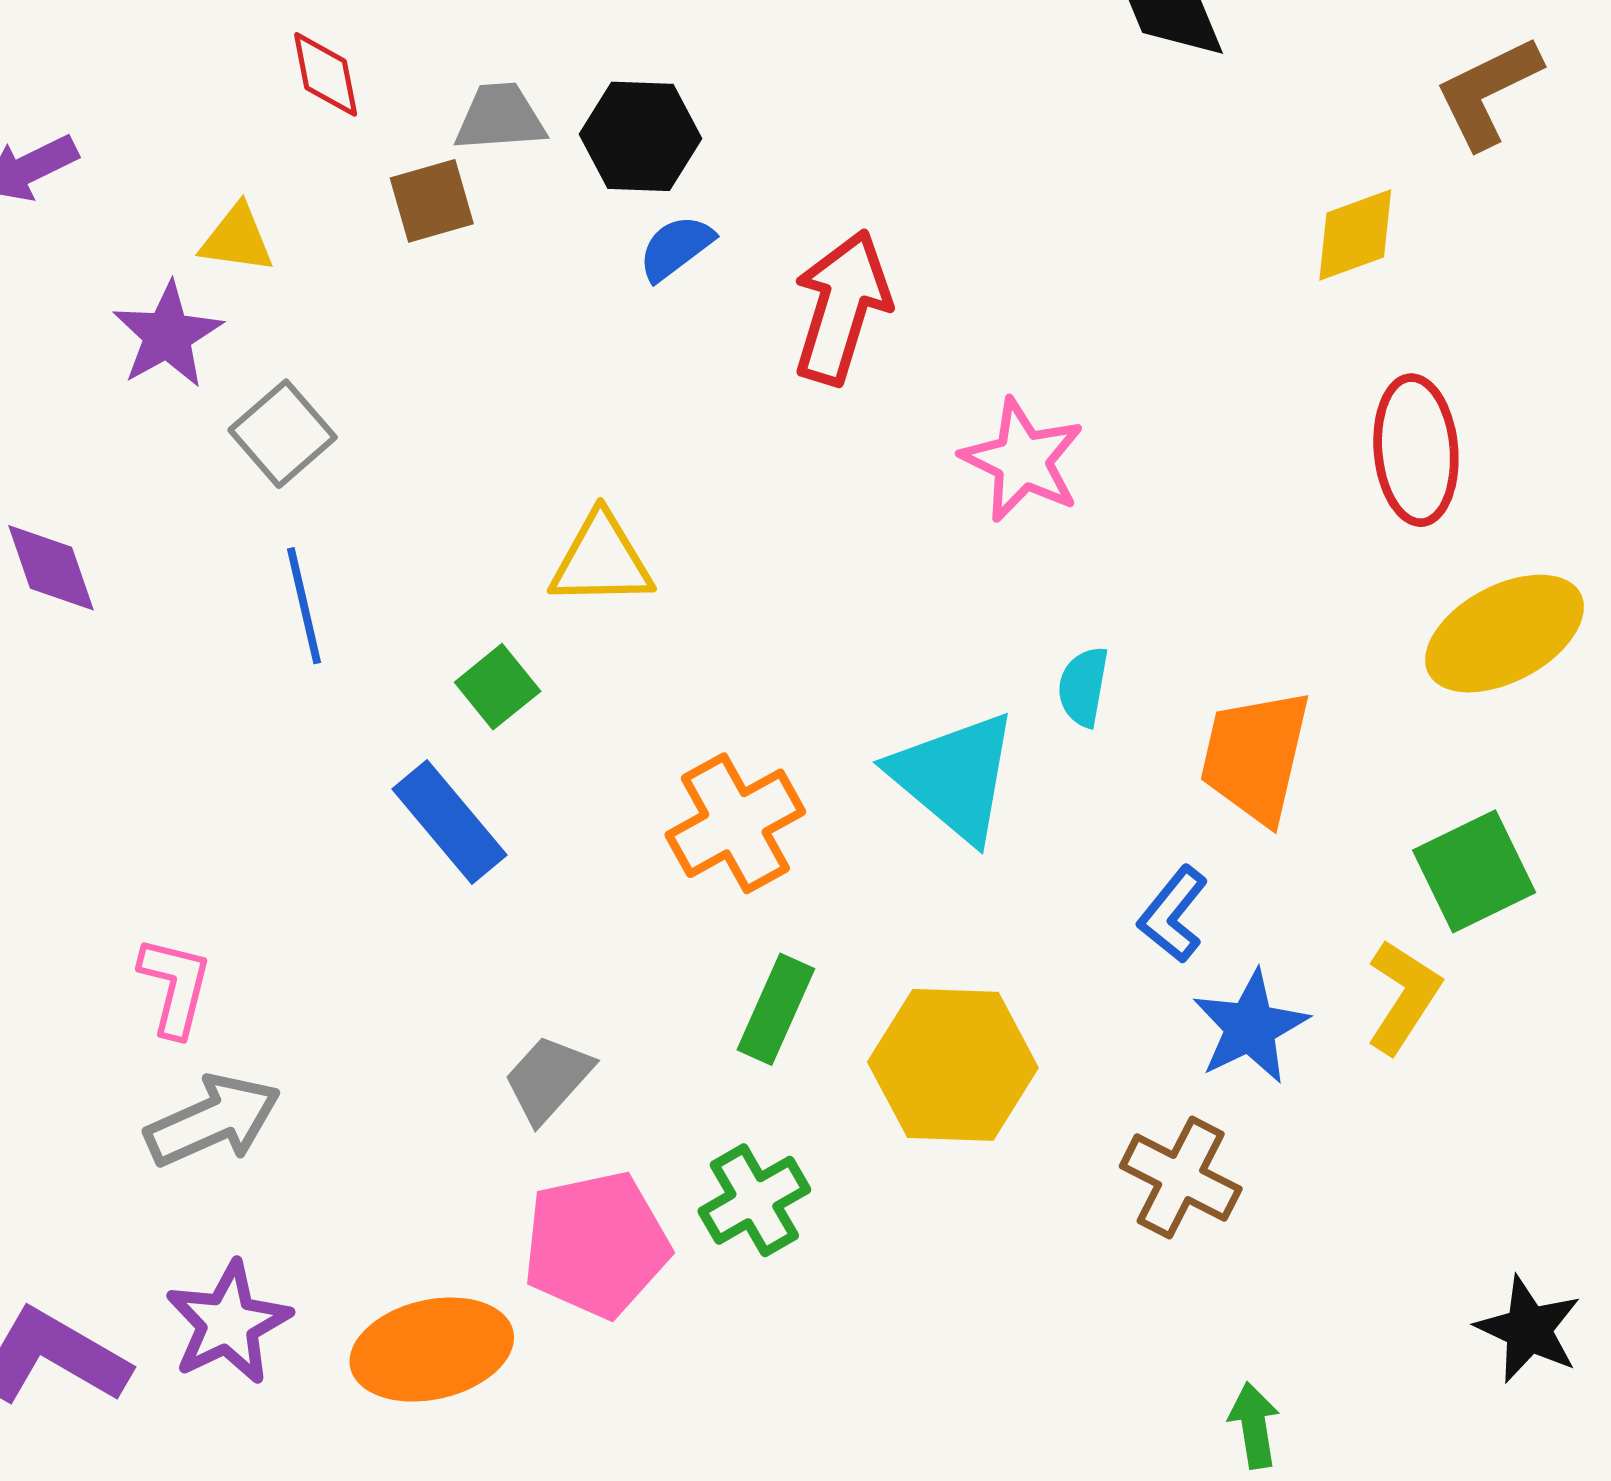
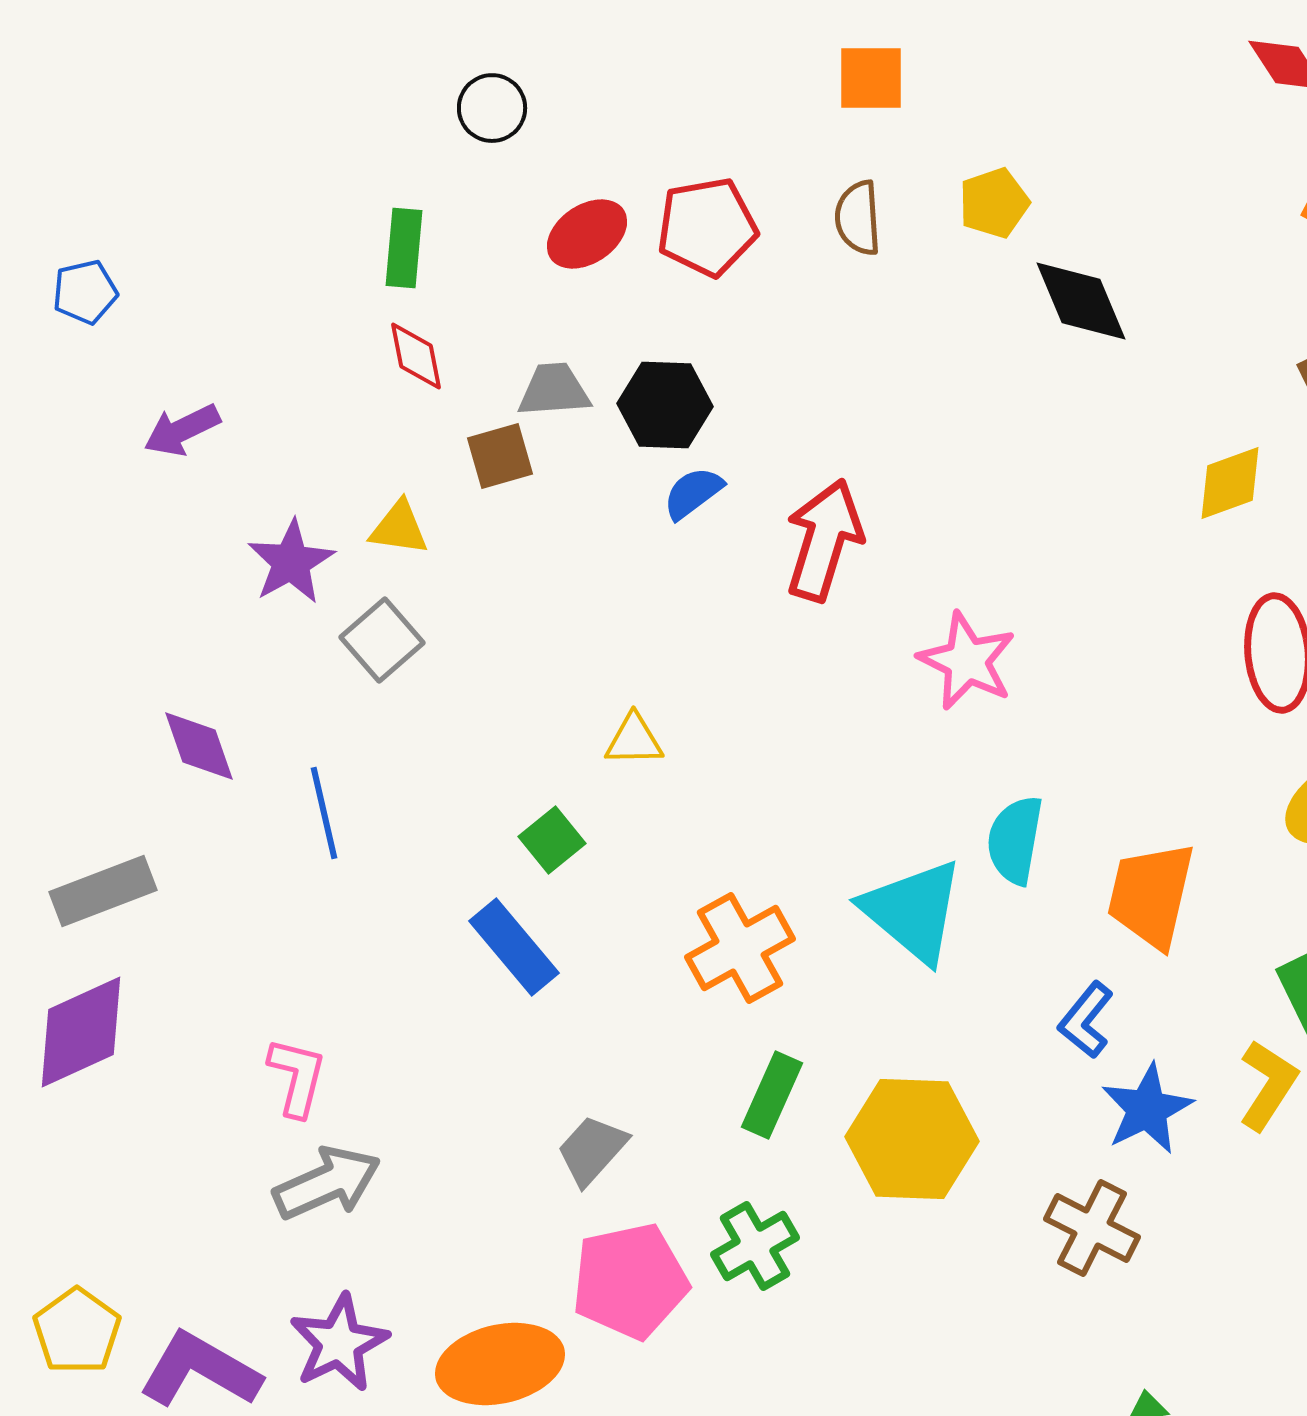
yellow triangle: (237, 239) -> (399, 528), moved
yellow triangle: (601, 560) -> (634, 740), size x0.7
blue line: (304, 606) -> (324, 813), moved
cyan semicircle: (1083, 687) -> (1015, 840), size x1.4

